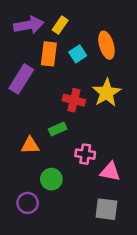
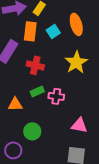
red cross: (74, 100) -> (35, 65), moved
pink cross: (85, 154) -> (56, 96), moved

